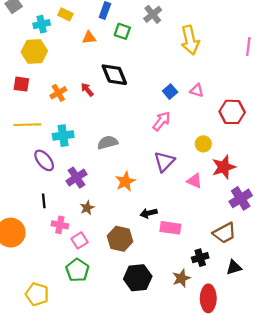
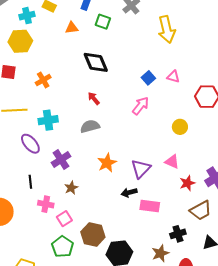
red arrow: (87, 90) -> (94, 98), moved
purple triangle: (164, 162) -> (141, 169), moved
red star: (224, 167) -> (187, 183), moved, size x0.7
brown hexagon: (120, 239) -> (93, 234), moved

